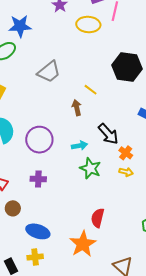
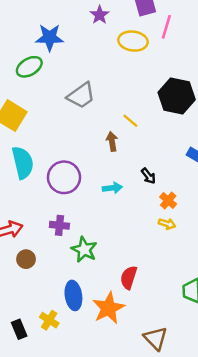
black arrow: (108, 134) -> (148, 176), size x0.6
green star: (90, 168) -> (84, 250), moved
blue ellipse: (38, 231) -> (73, 295), moved, turned 60
yellow cross: (35, 257) -> (49, 320), turned 35

